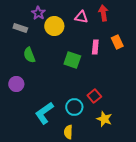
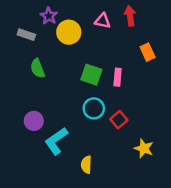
pink rectangle: (95, 47) -> (118, 77), moved
purple circle: (16, 84) -> (34, 121), moved
cyan circle: (74, 107) -> (94, 108), moved
yellow star: (104, 119) -> (144, 148), moved

